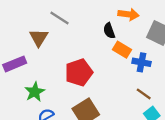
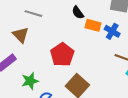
blue cross: (142, 62) -> (112, 31), turned 35
green star: (35, 92) -> (30, 81), turned 30

